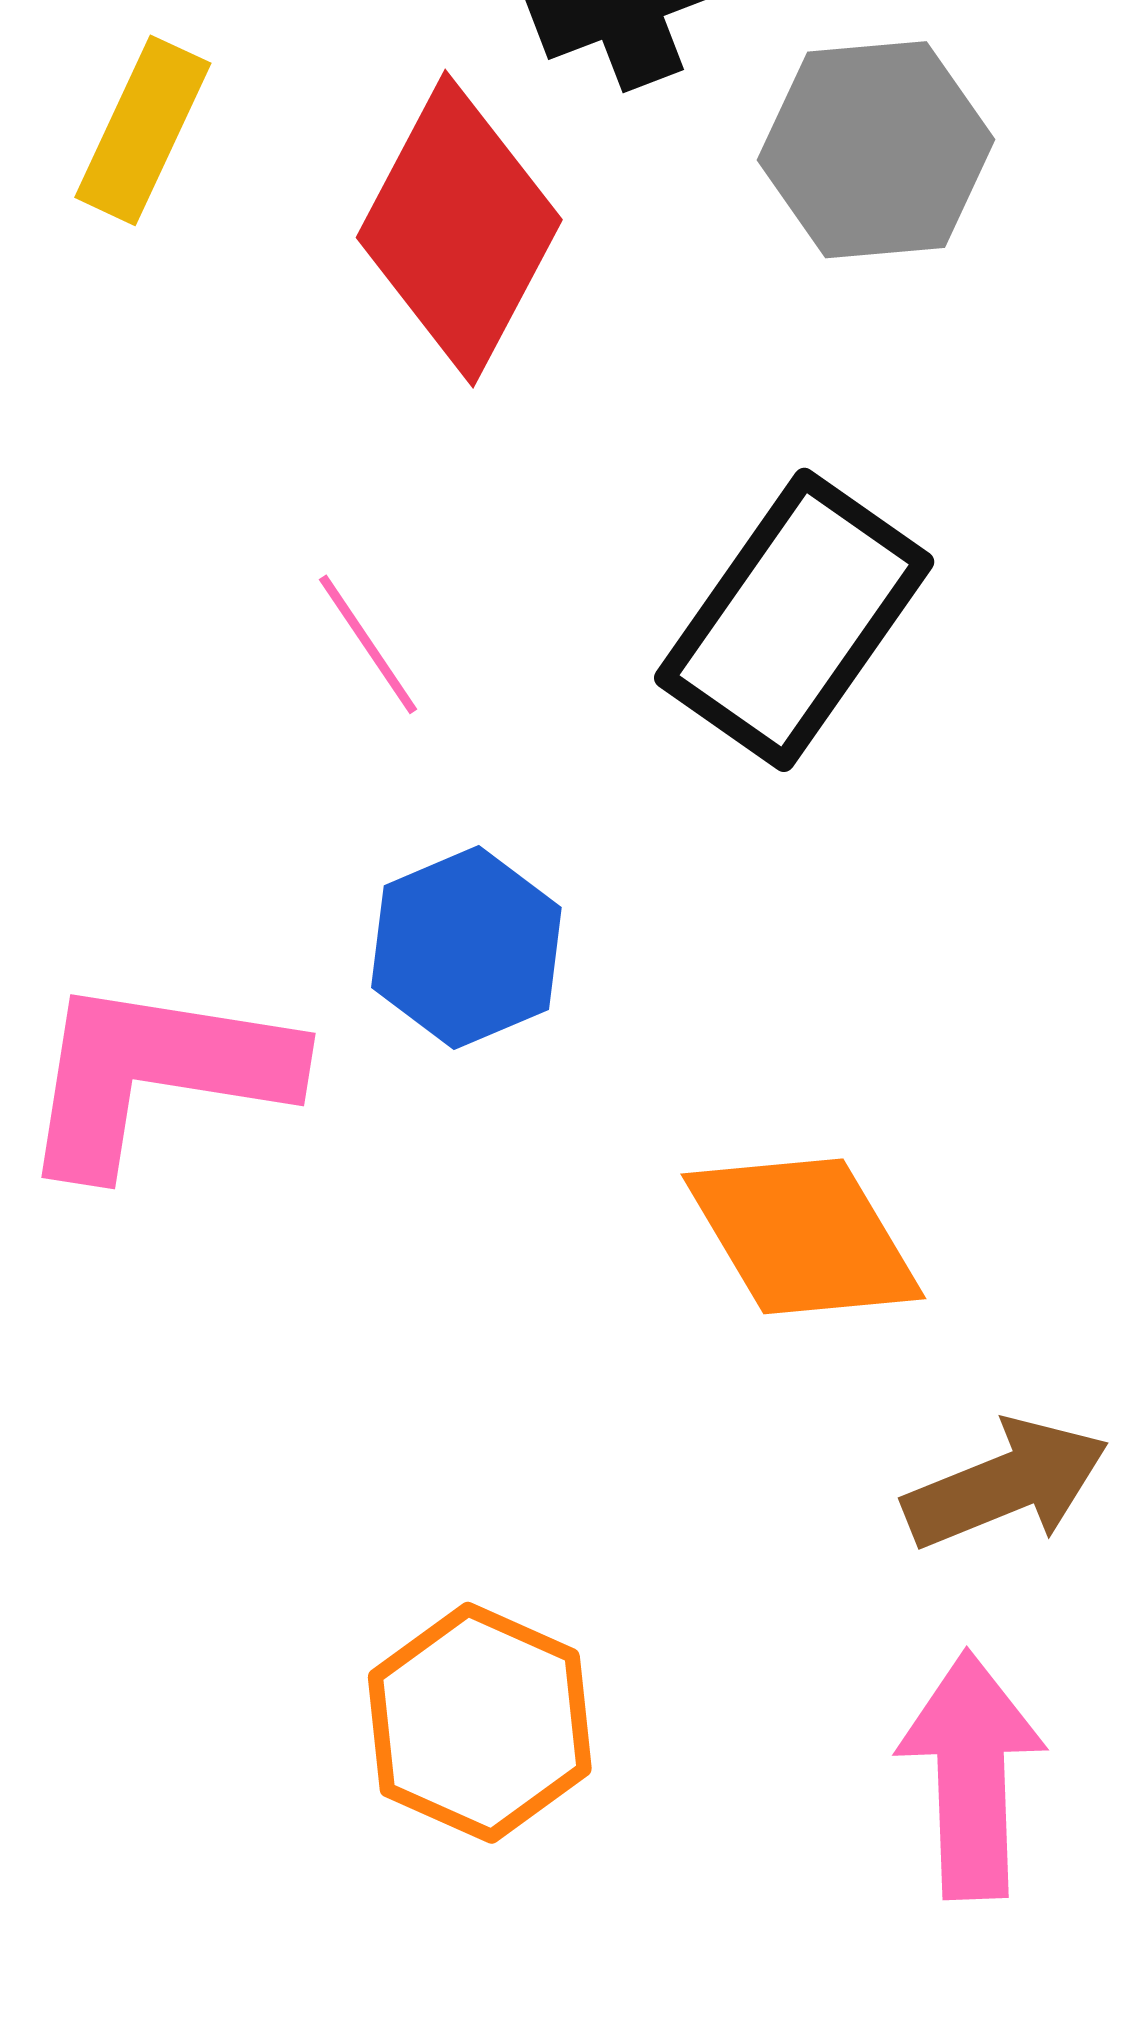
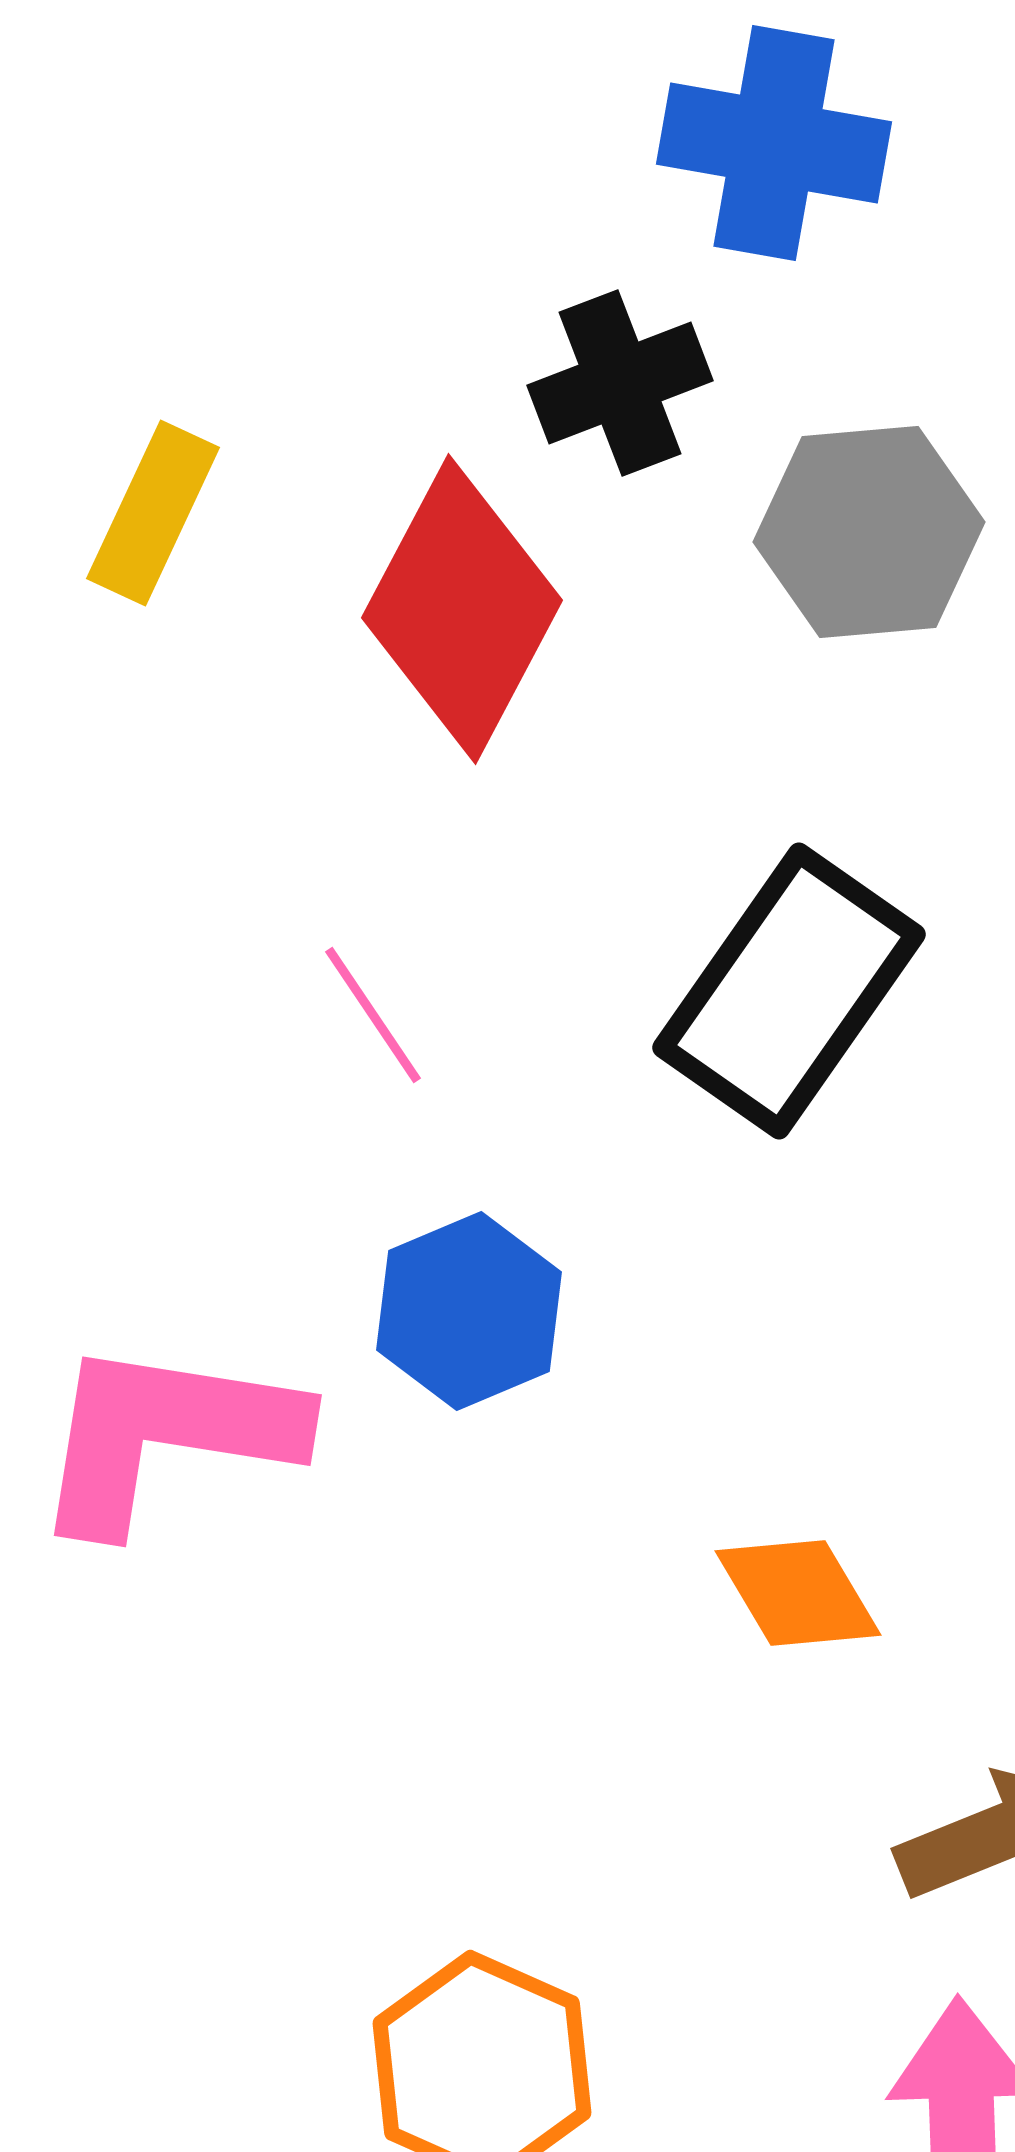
orange diamond: (803, 1236) -> (798, 1593), size x0.7

